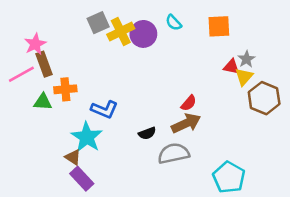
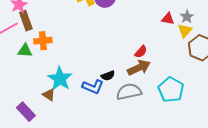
red triangle: (231, 67) -> (168, 19), moved
blue L-shape: (104, 109) -> (93, 87), moved
cyan pentagon: (229, 177) -> (171, 90), moved
purple rectangle: (82, 179) -> (26, 112), moved

